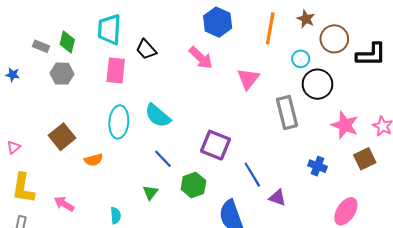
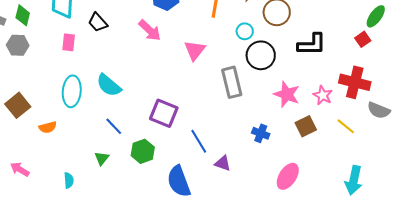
black L-shape: (371, 55) -> (312, 44), moved
pink rectangle: (116, 70) -> (69, 42), size x0.7

